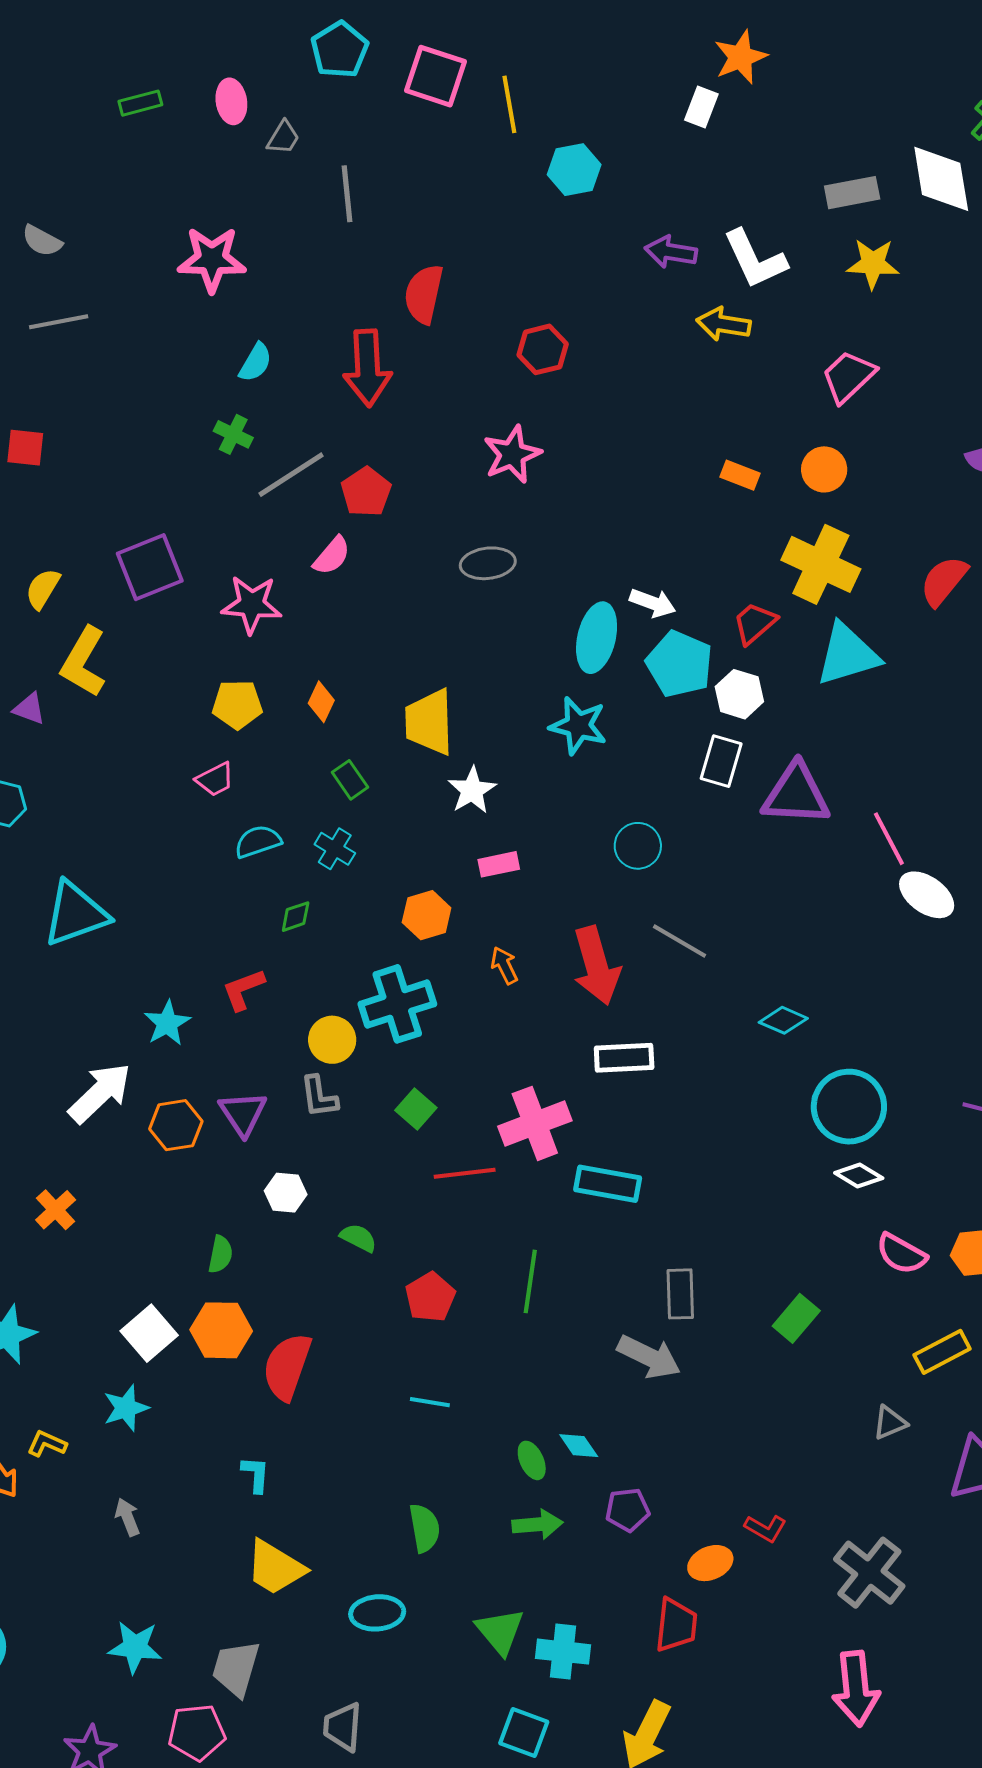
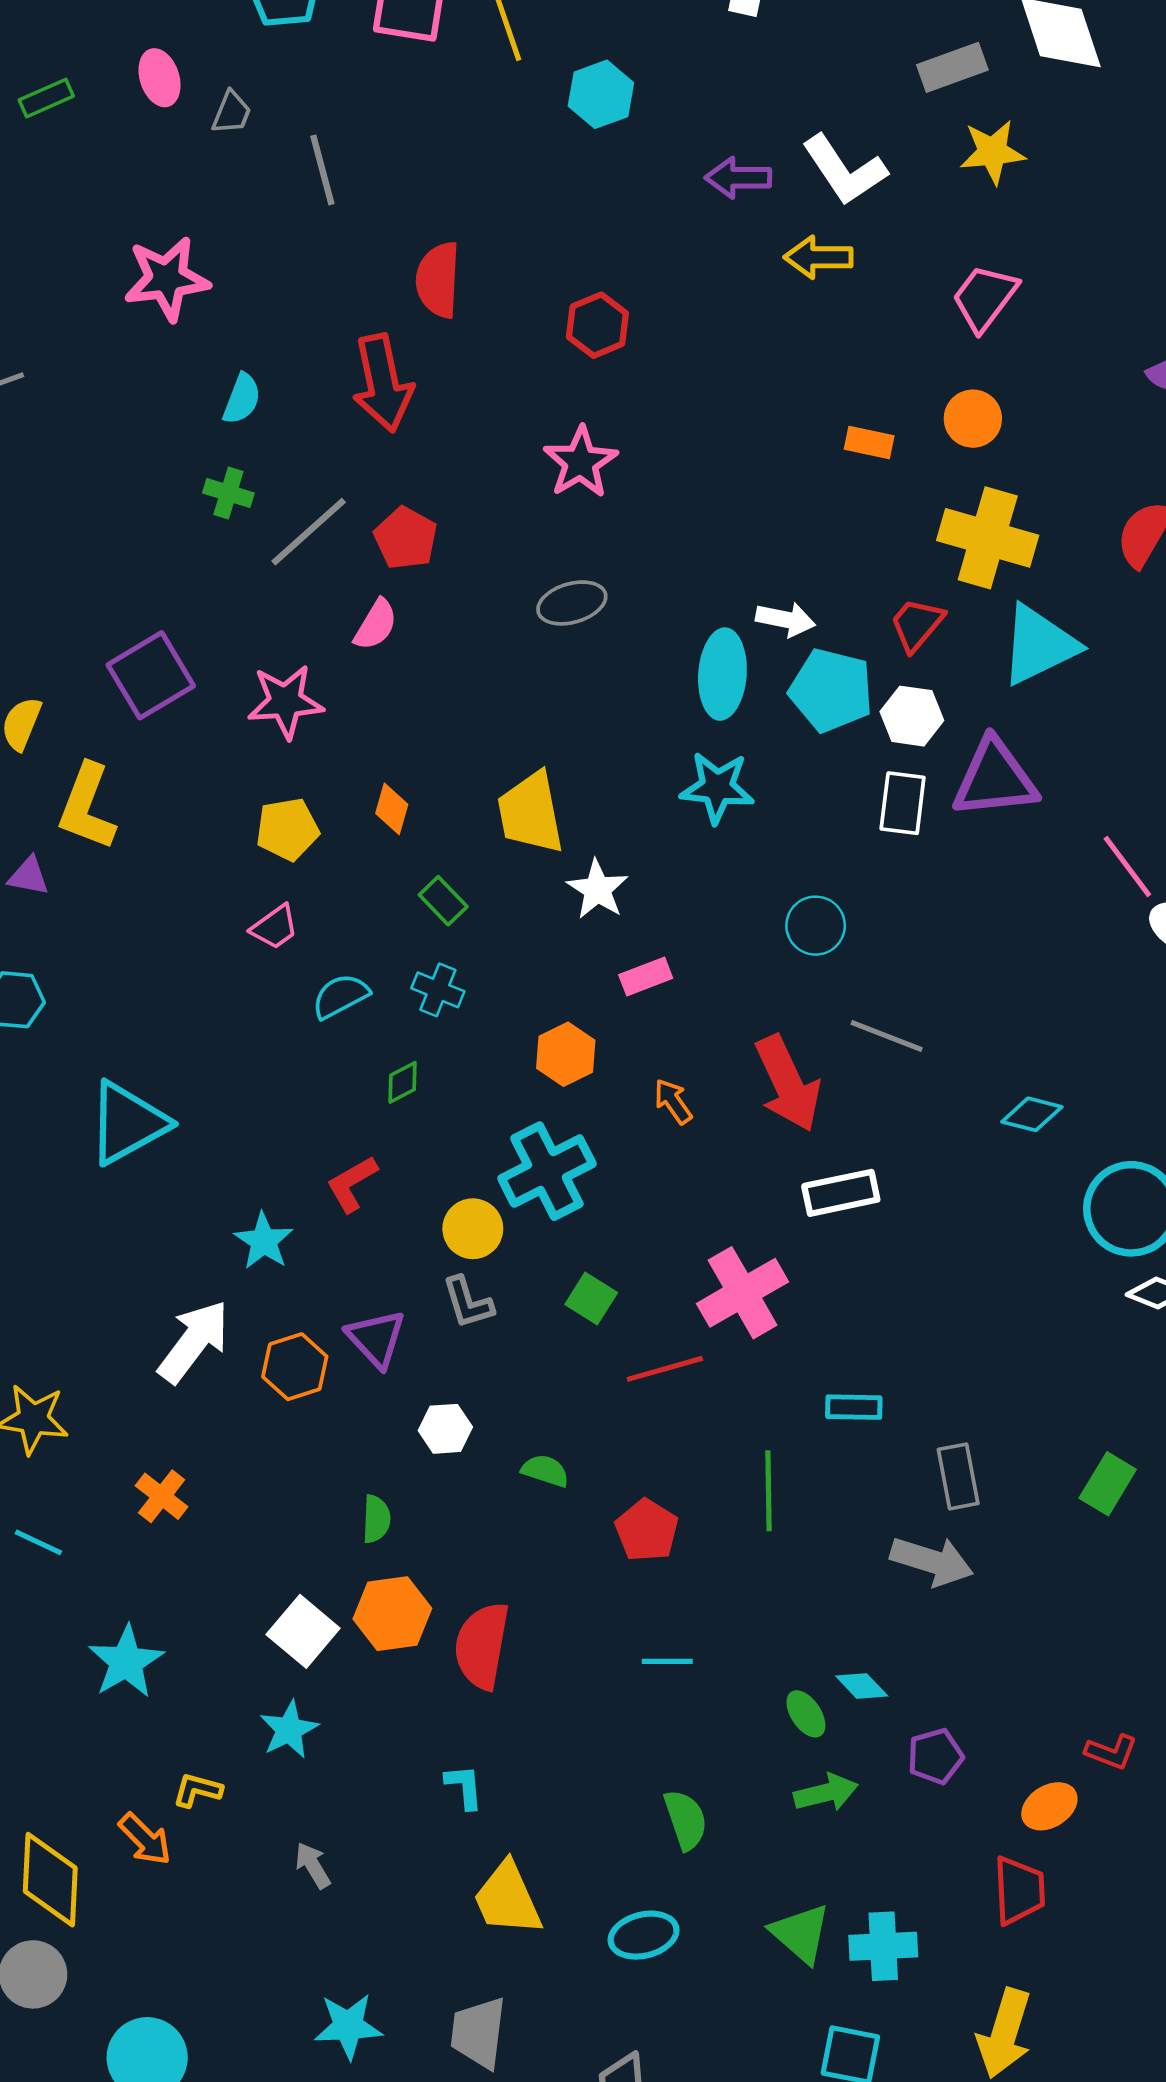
purple triangle: (796, 794) -> (995, 779), moved
cyan rectangle: (608, 1184) -> (854, 1407), moved, size x0.7
yellow trapezoid: (275, 1568) -> (507, 1899), turned 44

